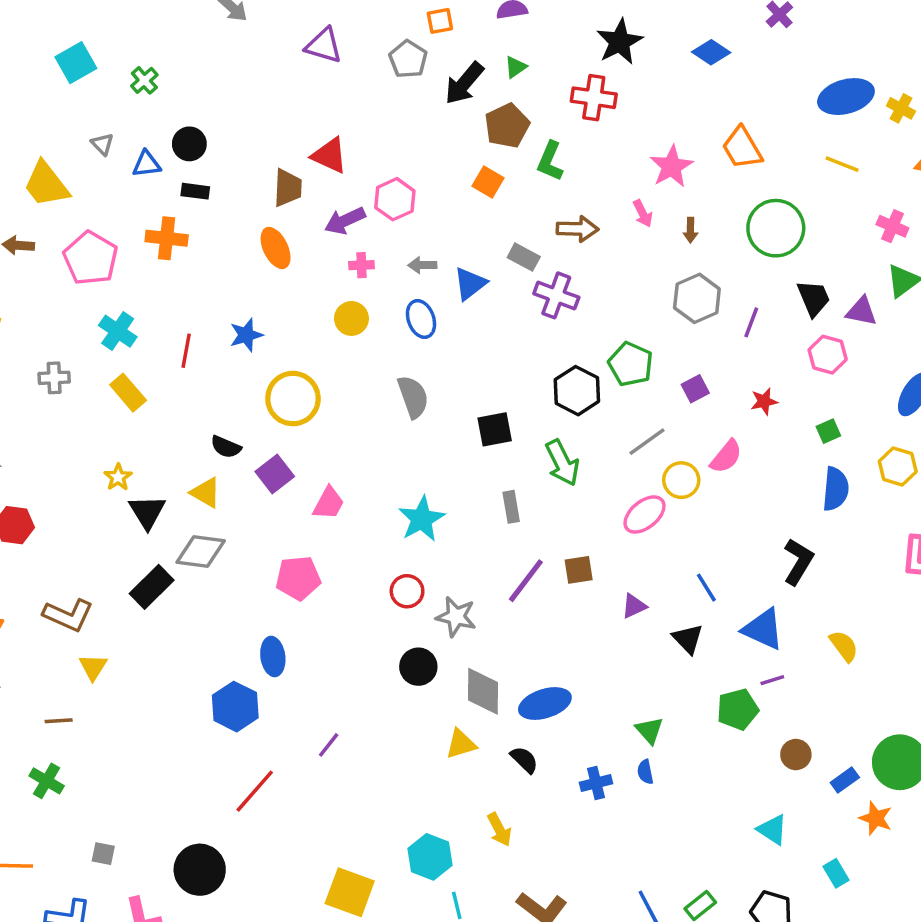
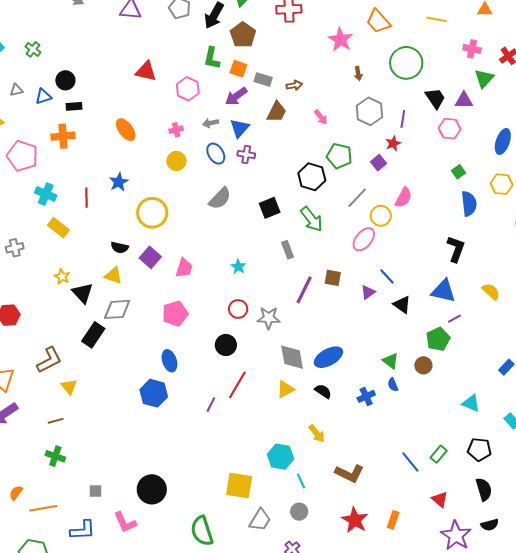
gray triangle: (102, 144) -> (16, 90), turned -48
green L-shape: (550, 161) -> (212, 58), moved
brown trapezoid: (288, 188) -> (277, 112), moved, turned 35
pink arrow: (643, 214) -> (321, 117), moved
purple arrow: (345, 221) -> (236, 96), moved
brown arrow: (577, 229) -> (294, 85), size x0.7
gray rectangle: (524, 257) -> (263, 79), moved
purple cross: (556, 295) -> (246, 154), moved, size x0.7
gray cross: (54, 378) -> (15, 248), moved
gray semicircle: (413, 397) -> (220, 198), turned 75
red star: (764, 401) -> (393, 143), moved
cyan star: (422, 519) -> (238, 267), size x0.6
brown square: (579, 570) -> (333, 278), turned 30
blue line: (706, 588) -> (387, 276), moved
brown L-shape: (68, 615) -> (49, 360), turned -40
black circle: (418, 667) -> (226, 345), moved
brown circle: (796, 755) -> (423, 365), moved
red line: (255, 791) -> (237, 385), moved

